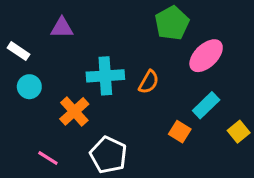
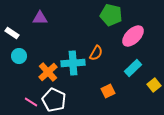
green pentagon: (172, 23) -> (111, 15), turned -30
cyan cross: (105, 76) -> (73, 63), moved
orange square: (180, 132) -> (108, 91), moved, turned 32
white pentagon: (108, 155) -> (54, 100), moved

